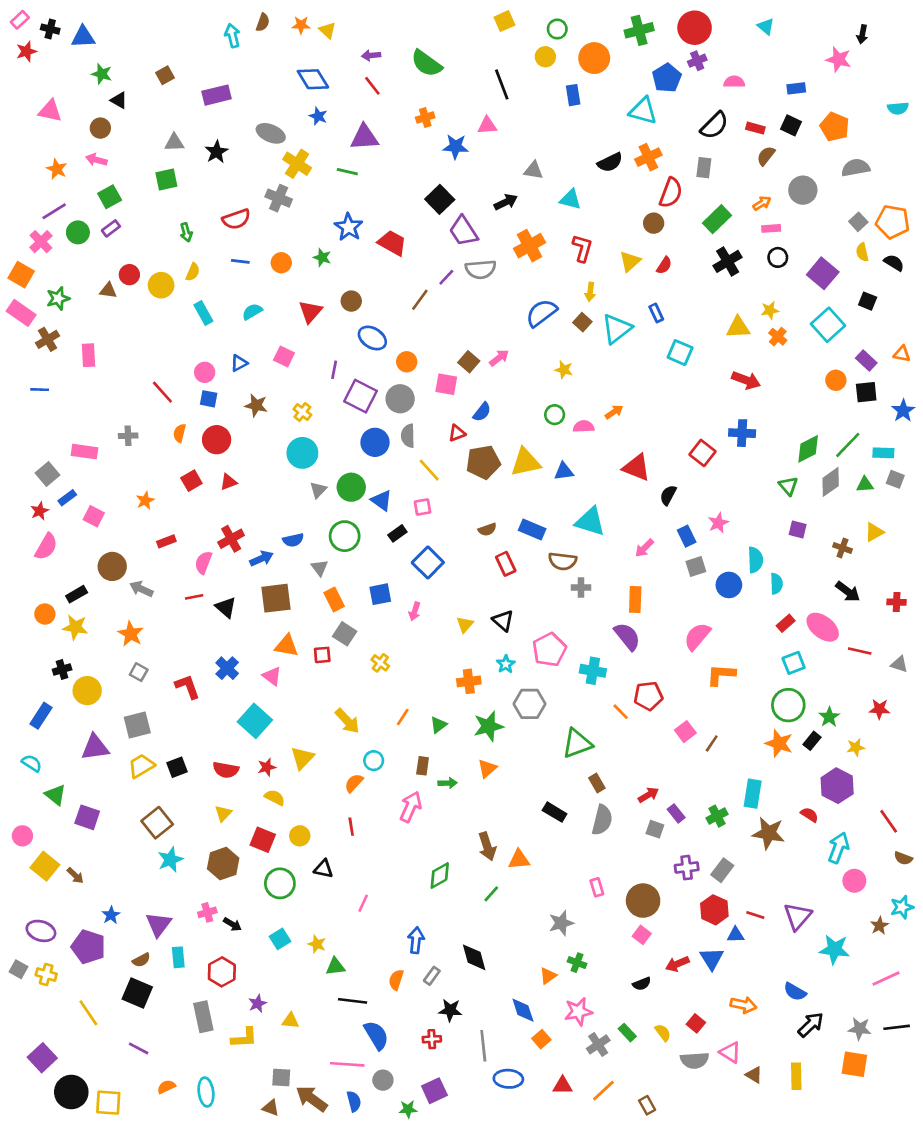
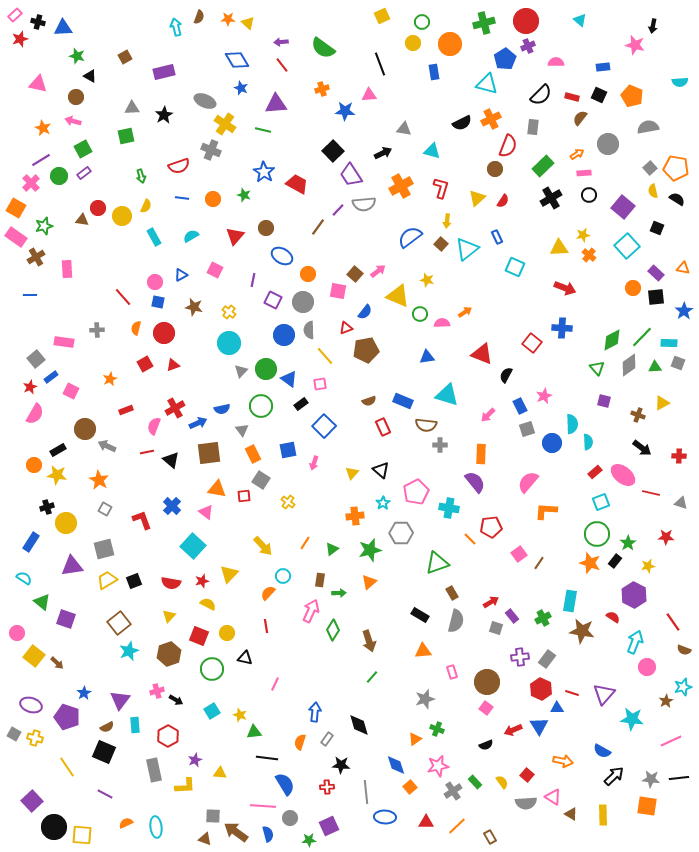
purple square: (360, 396) -> (273, 300), size x0.7
yellow triangle: (526, 462) -> (398, 296), moved, turned 35
orange triangle: (519, 860) -> (423, 651), moved
green diamond: (440, 875) -> (333, 630), moved, turned -30

